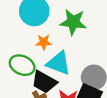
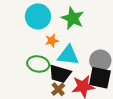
green star: (73, 22) -> (73, 18), turned 30

